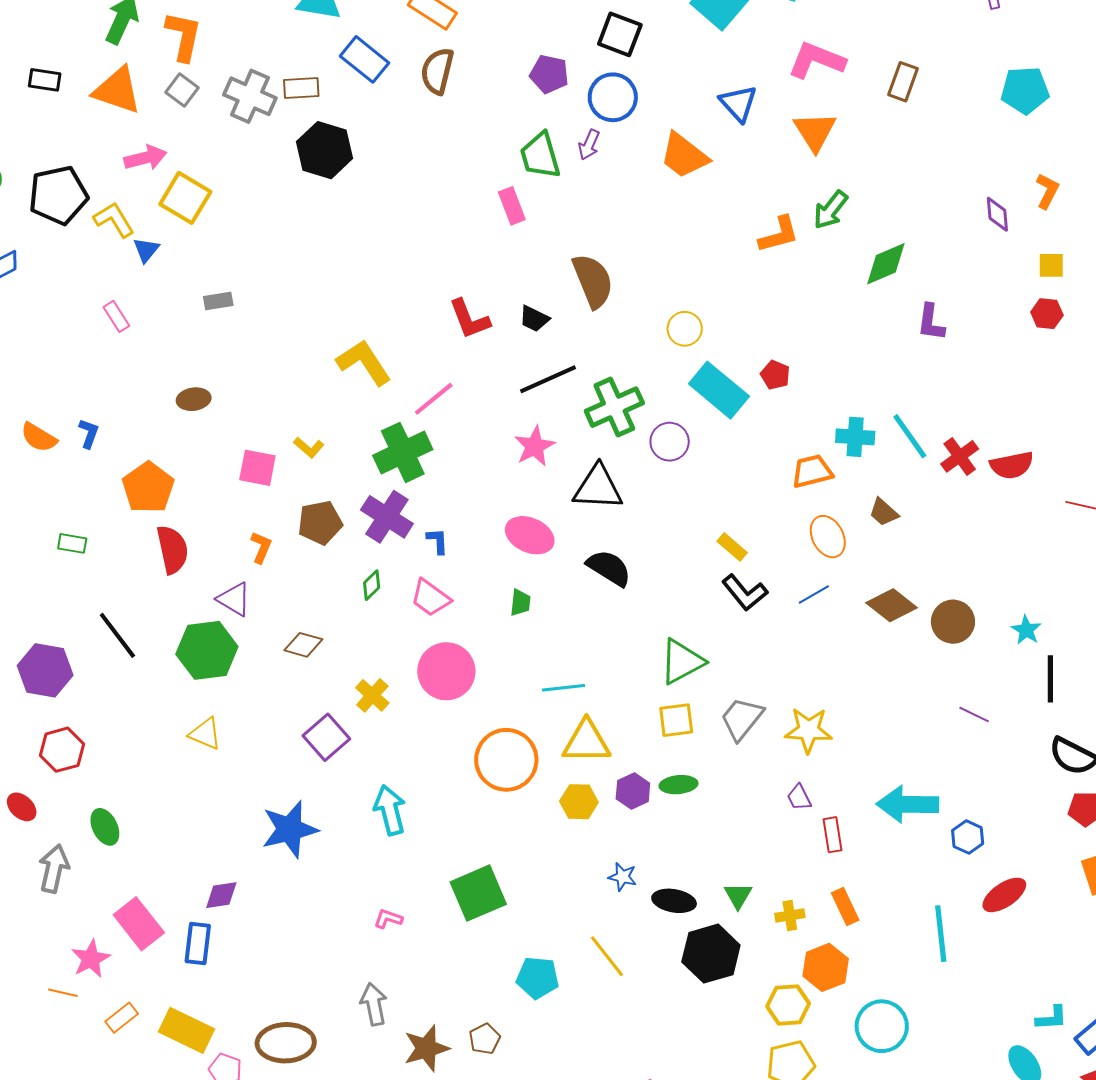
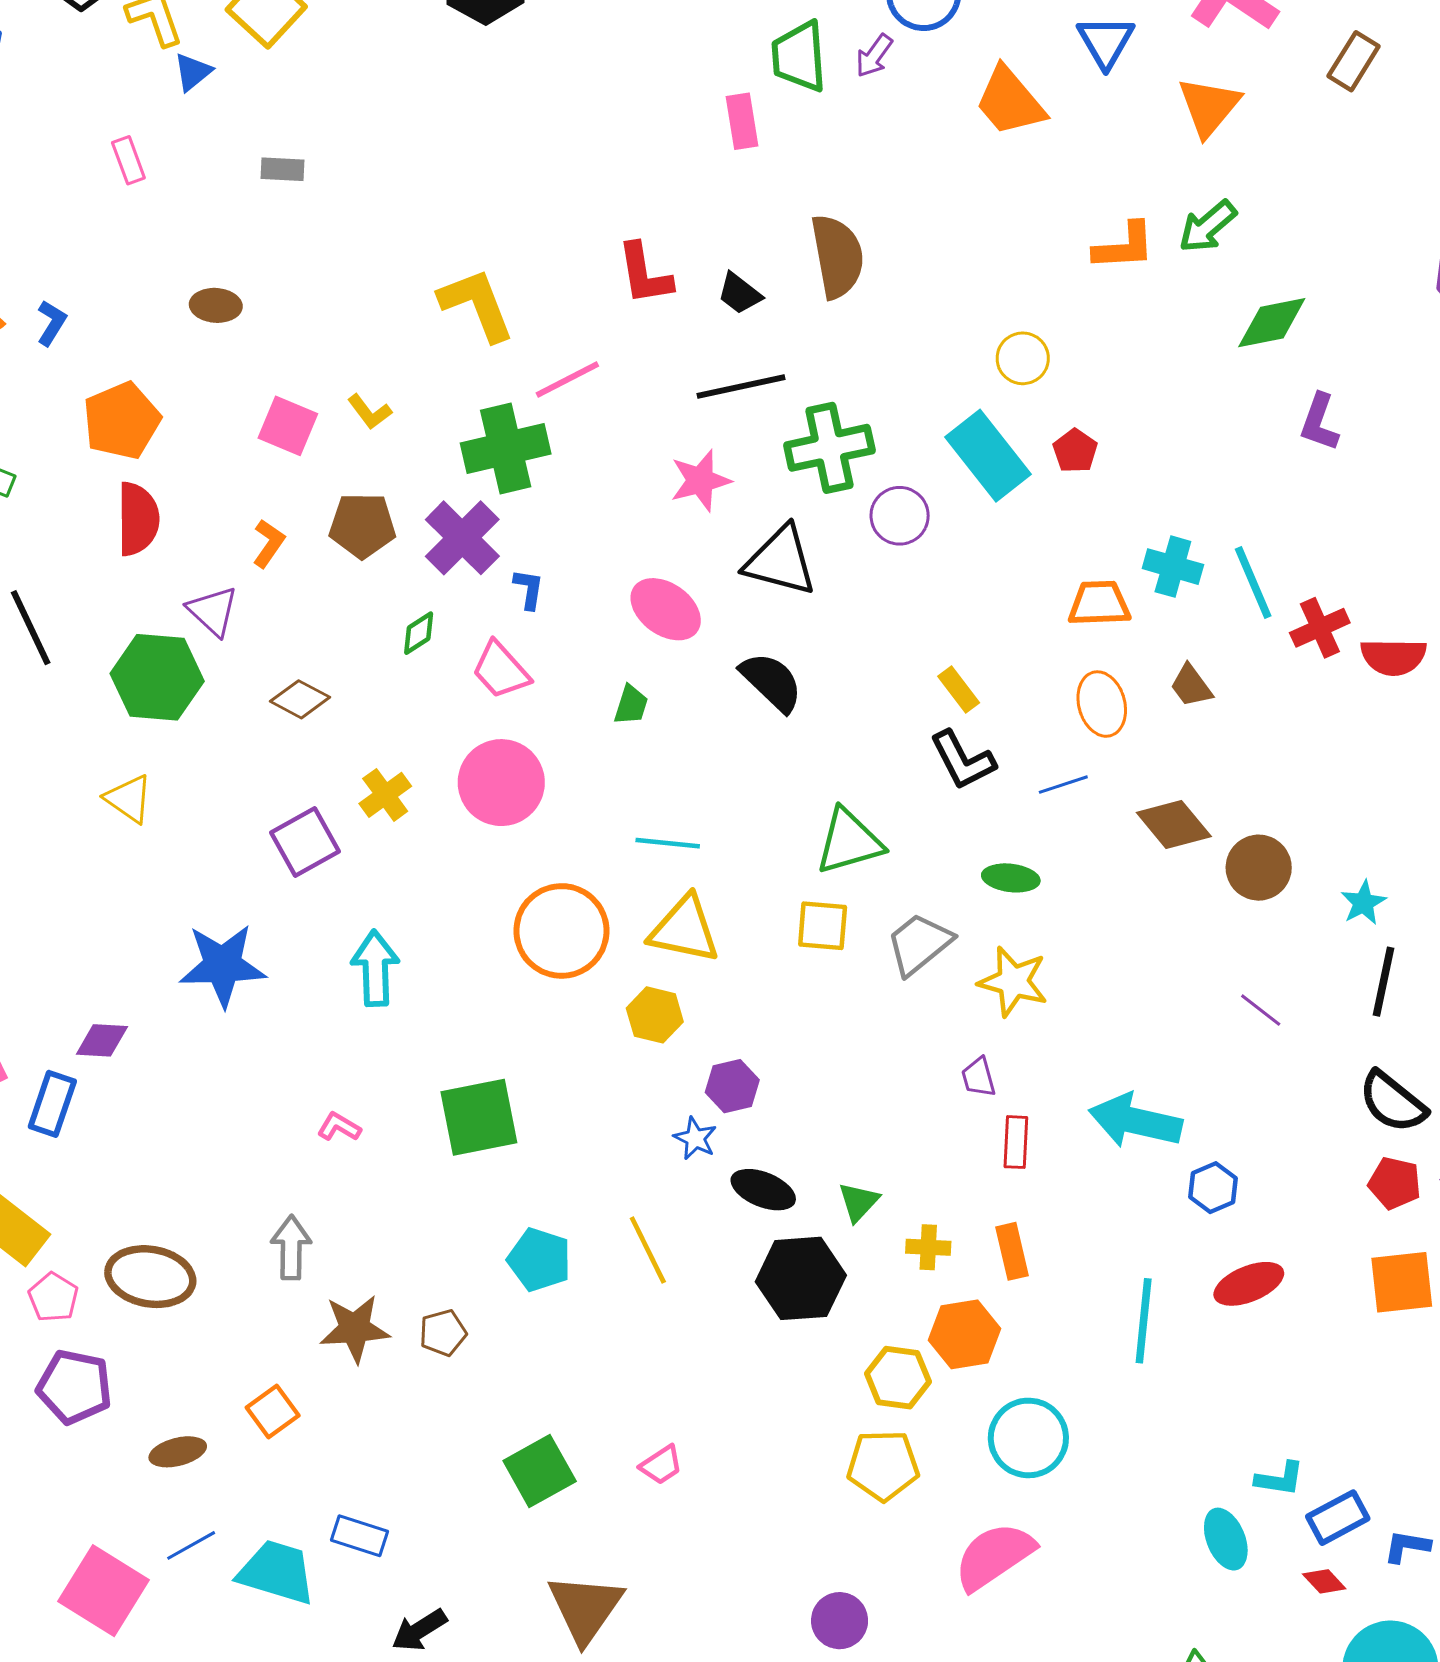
yellow circle: (685, 329) -> (1023, 358), moved
green ellipse: (678, 785) -> (1011, 878), moved
purple hexagon: (633, 791) -> (732, 1086), moved

